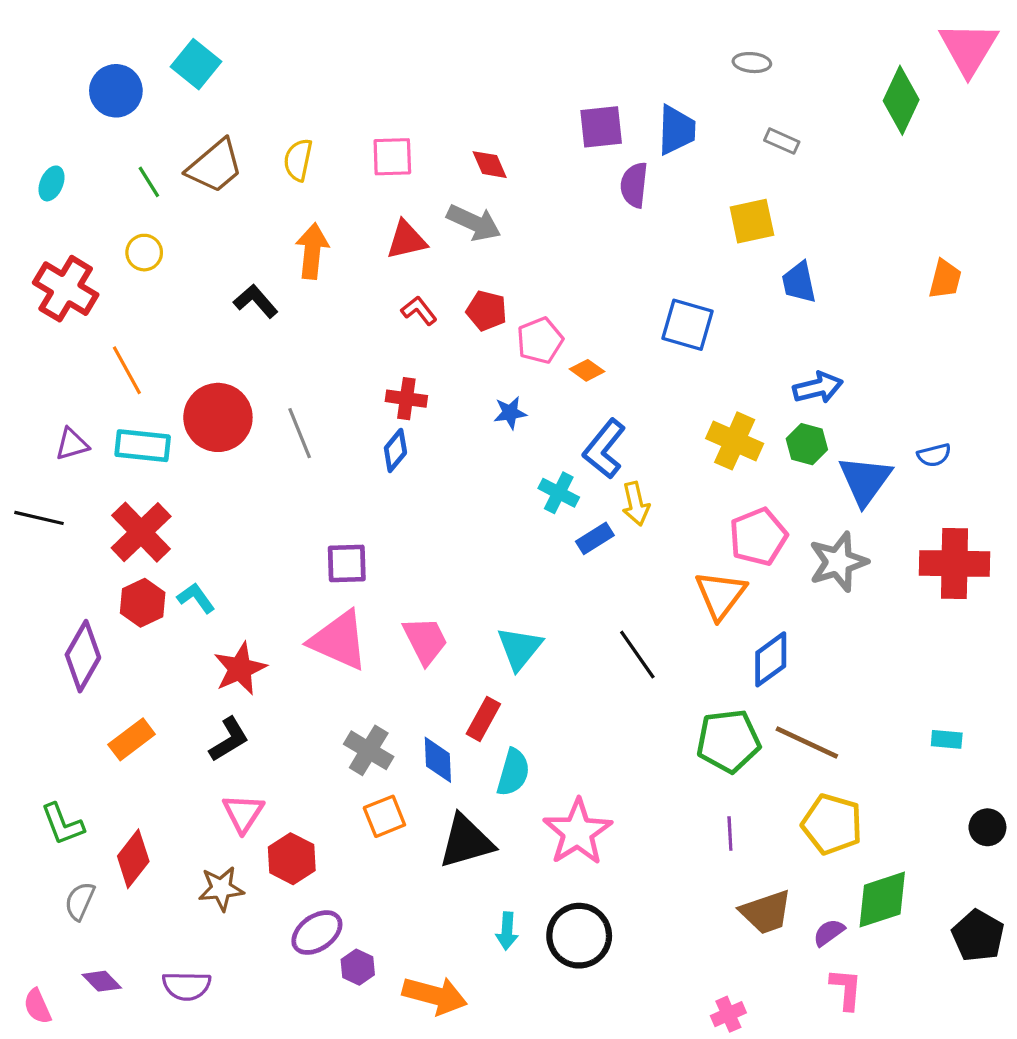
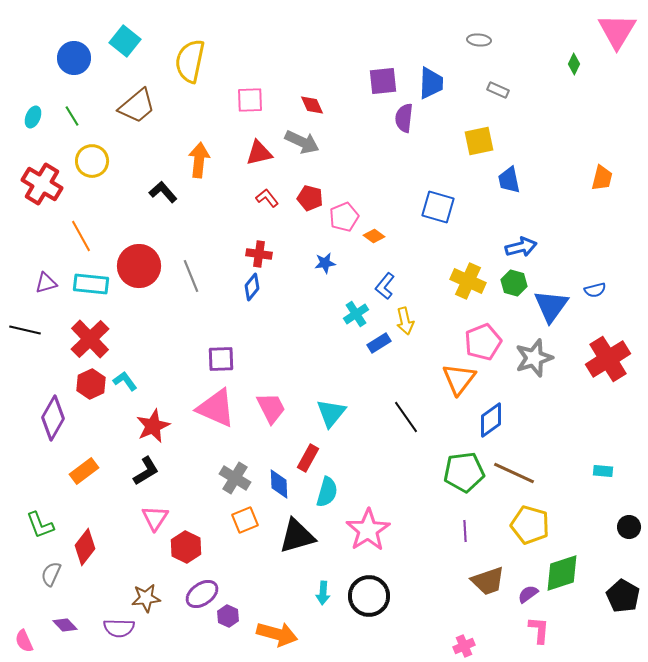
green diamond: (901, 100) -> (574, 64), size x0.5
yellow semicircle: (298, 160) -> (190, 61), moved, size x1.6
green line: (149, 182) -> (72, 116), moved
yellow circle: (144, 253) -> (92, 161), size x1.4
blue L-shape: (604, 449) -> (385, 286), size x0.7
cyan cross: (559, 493) -> (356, 314), turned 30
red cross: (954, 563) -> (608, 359), turned -33
brown star: (221, 889) -> (146, 598), moved

